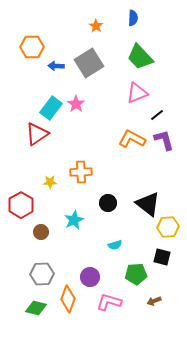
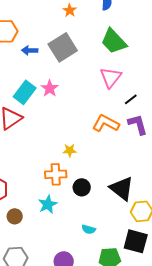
pink triangle: (137, 93) -> (111, 77), turned -30
orange cross: (81, 172) -> (56, 174), moved
yellow star: (50, 182) -> (70, 150), moved
cyan semicircle: (115, 245) -> (89, 229), turned 32
black square: (162, 257) -> (136, 241), size x1.4

